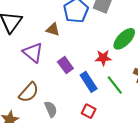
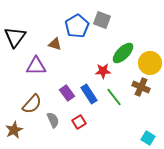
purple triangle: (33, 52) -> (36, 66), turned -40
purple rectangle: (65, 65) -> (67, 93), moved
red square: (89, 111) -> (79, 122), moved, turned 32

